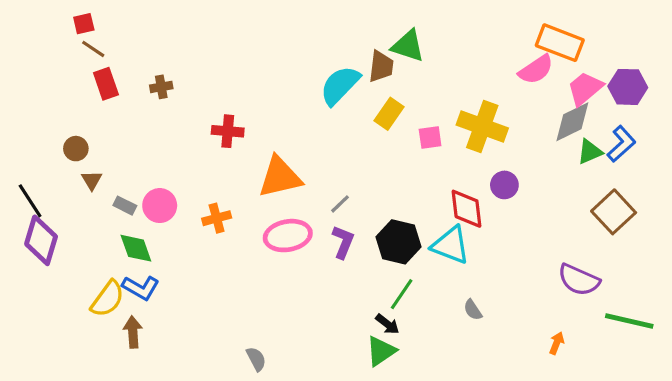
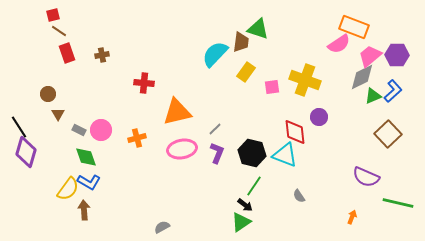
gray semicircle: (256, 359) -> (162, 227), turned -91

